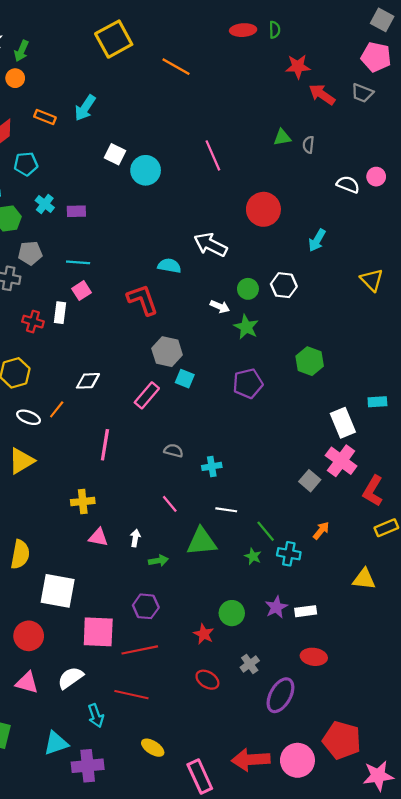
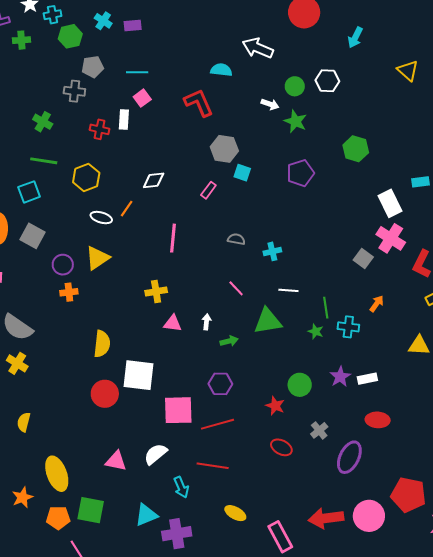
pink rectangle: (147, 395) -> (208, 190), size x0.7
green line: (266, 531) -> (326, 308), turned 35
red circle: (29, 636) -> (105, 394), moved

